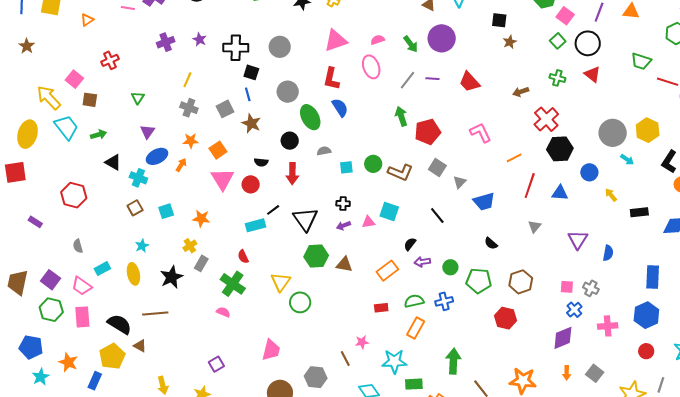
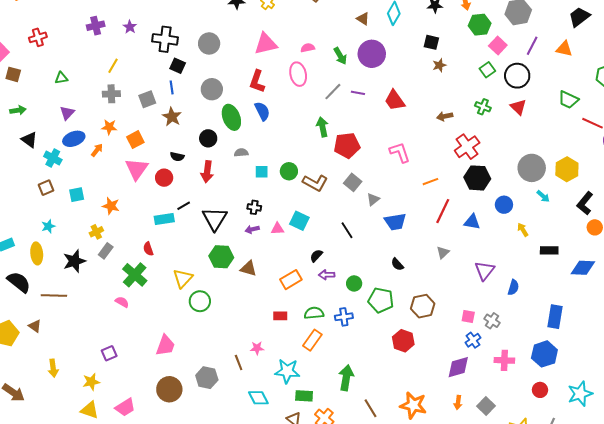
green triangle: (138, 98) -> (61, 78), turned 40
gray cross: (189, 108) -> (111, 94), turned -30
black semicircle: (120, 324) -> (19, 282), moved

